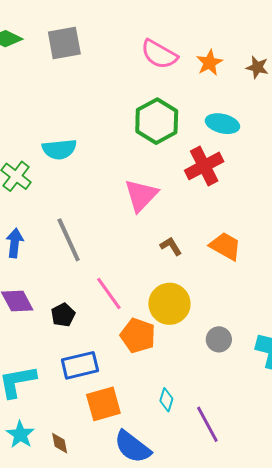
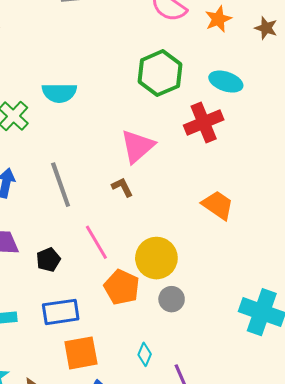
brown L-shape: (171, 246) -> (122, 187), moved
gray circle: (219, 339) -> (172, 299), moved

